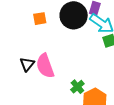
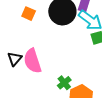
orange square: (40, 19) -> (29, 14), turned 32

